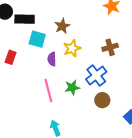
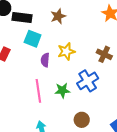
brown star: (62, 26) -> (58, 16), moved
brown cross: (110, 47) -> (104, 54), turned 35
brown circle: (102, 100) -> (82, 120), moved

